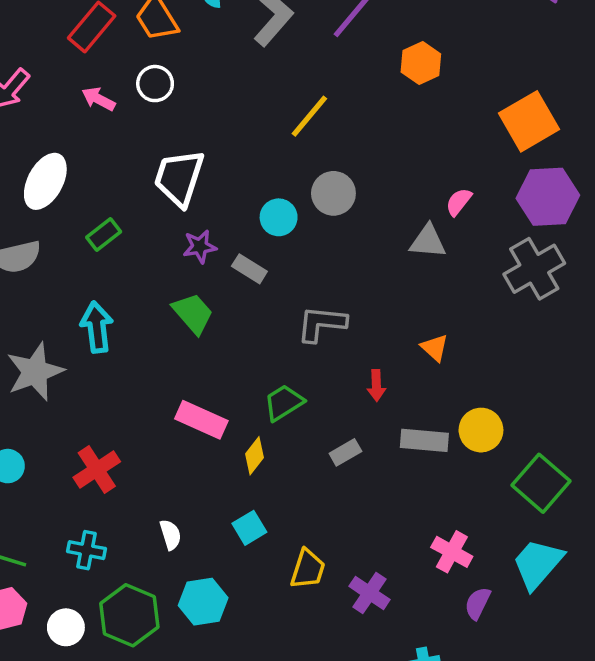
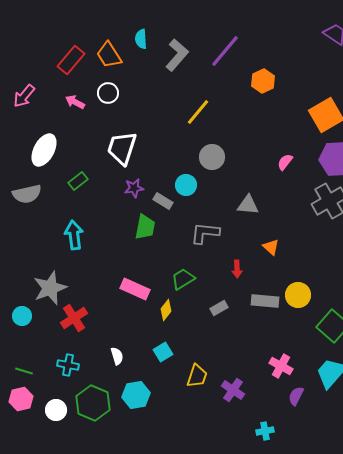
cyan circle: (279, 217) -> (186, 185), moved
gray triangle: (428, 241) -> (248, 205), moved
green trapezoid: (193, 313) -> (145, 227), moved, turned 52
gray star: (35, 372) -> (50, 288), moved

